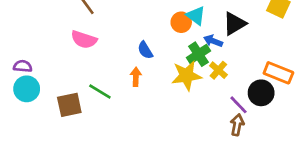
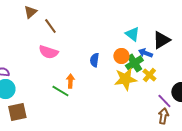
orange circle: (181, 22) -> (121, 56), moved
blue semicircle: (145, 50) -> (94, 60), turned 40
orange arrow: (136, 77) -> (70, 81), moved
brown square: (69, 105) -> (17, 112), moved

